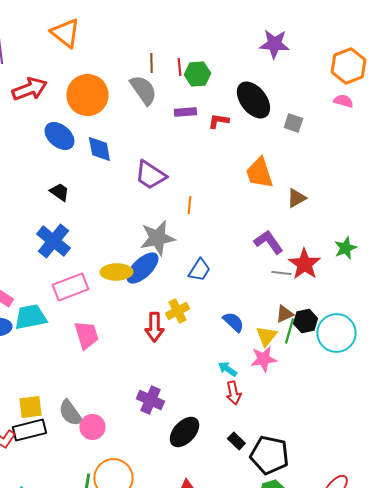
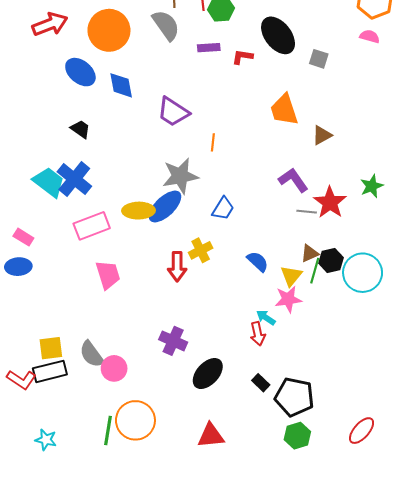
cyan trapezoid: (30, 317) -> (49, 182), moved, turned 48
cyan arrow: (227, 369) -> (266, 318), moved

